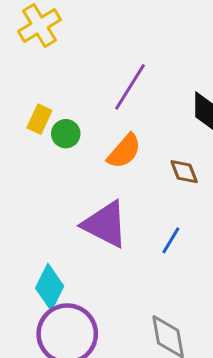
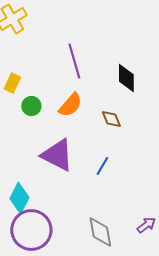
purple line: (130, 87) -> (74, 61), turned -48
green circle: (66, 134) -> (31, 106), moved

